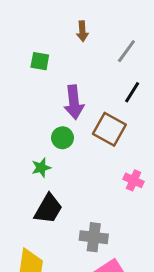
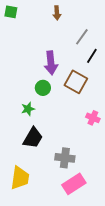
gray line: (126, 51) -> (82, 37), moved
green square: (40, 61) -> (11, 12), moved

